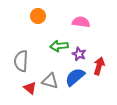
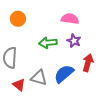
orange circle: (38, 16) -> (18, 19), moved
purple star: (79, 54) -> (74, 41), moved

